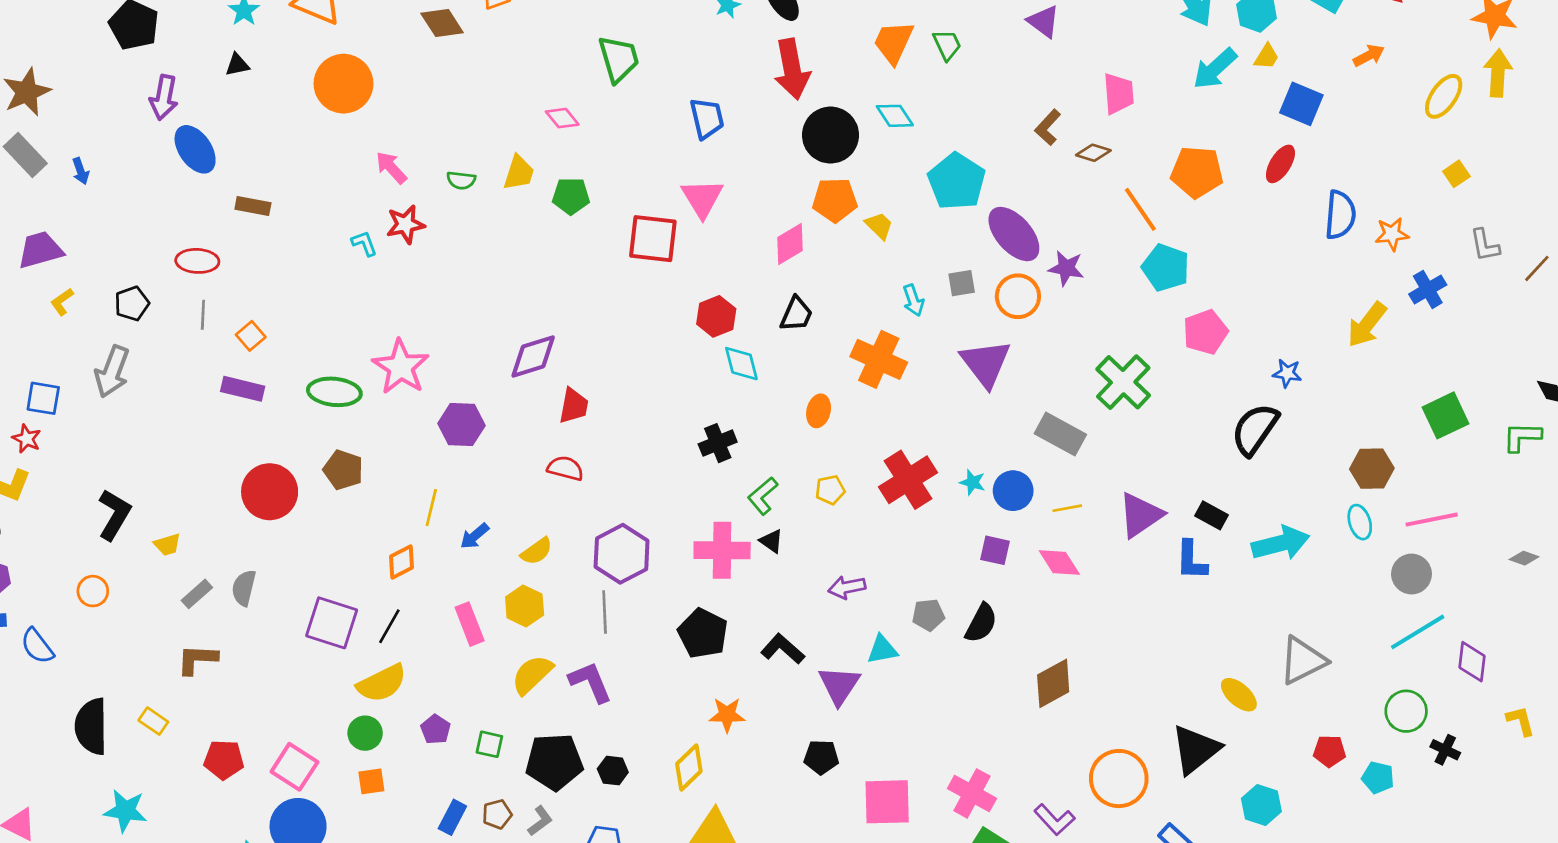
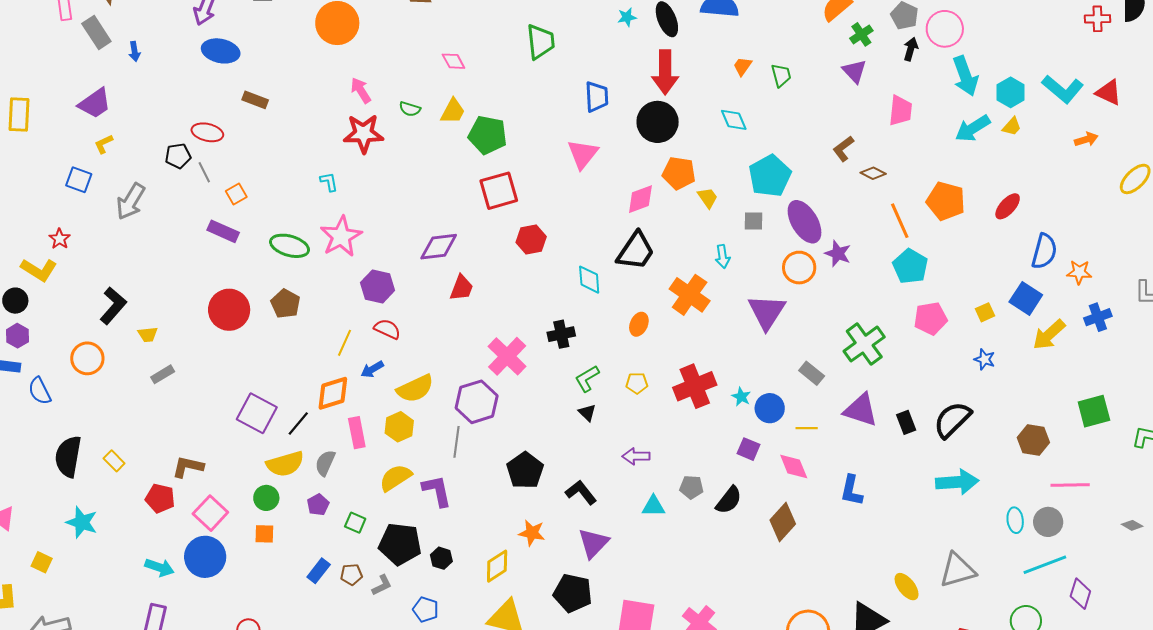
orange trapezoid: (893, 42) -> (743, 66), size x0.6
pink trapezoid: (1118, 94) -> (900, 111), moved
blue square: (1301, 104) -> (1026, 298), moved
pink diamond: (562, 118) -> (453, 61), moved
black circle: (830, 135) -> (658, 122), moved
blue ellipse: (195, 149) -> (221, 51), turned -54
yellow square: (1456, 174) -> (985, 312), moved
green pentagon: (571, 196) -> (488, 135), size x1.4
red star: (405, 224) -> (364, 134), size x1.4
red square: (653, 239) -> (499, 191), moved, turned -33
cyan L-shape: (364, 243) -> (329, 182), moved
purple trapezoid: (40, 250) -> (95, 103), turned 150
gray square: (962, 283) -> (753, 221), moved
black pentagon: (132, 304) -> (178, 156), moved
black trapezoid: (796, 314) -> (636, 251), size x1.5
gray line: (203, 315) -> (204, 172), turned -40
red hexagon: (716, 316) -> (531, 239), moved
blue square: (43, 398) -> (79, 180), moved
black semicircle: (1255, 429) -> (952, 420), moved
gray rectangle: (1060, 434) -> (812, 373), size x0.7
red semicircle: (565, 468) -> (387, 329), moved
purple triangle: (1140, 515) -> (861, 410), moved, turned 42
black rectangle: (1211, 515) -> (906, 422), moved, turned 30
cyan ellipse: (1360, 522) -> (1015, 520), moved
pink cross: (722, 550) -> (507, 356), moved, turned 33
yellow semicircle: (537, 551) -> (415, 389), size x1.5
blue L-shape: (1191, 560) -> (851, 491), moved
orange diamond: (402, 562) -> (333, 393), moved, size x1.4
gray semicircle: (244, 588) -> (325, 463), moved
orange circle: (93, 591) -> (87, 358), size x1.4
brown L-shape: (197, 659) -> (188, 467), moved
brown diamond: (1053, 683) -> (783, 522), moved, turned -30
purple triangle: (839, 685) -> (593, 543), moved
black pentagon: (821, 757) -> (573, 593), moved, size x1.5

